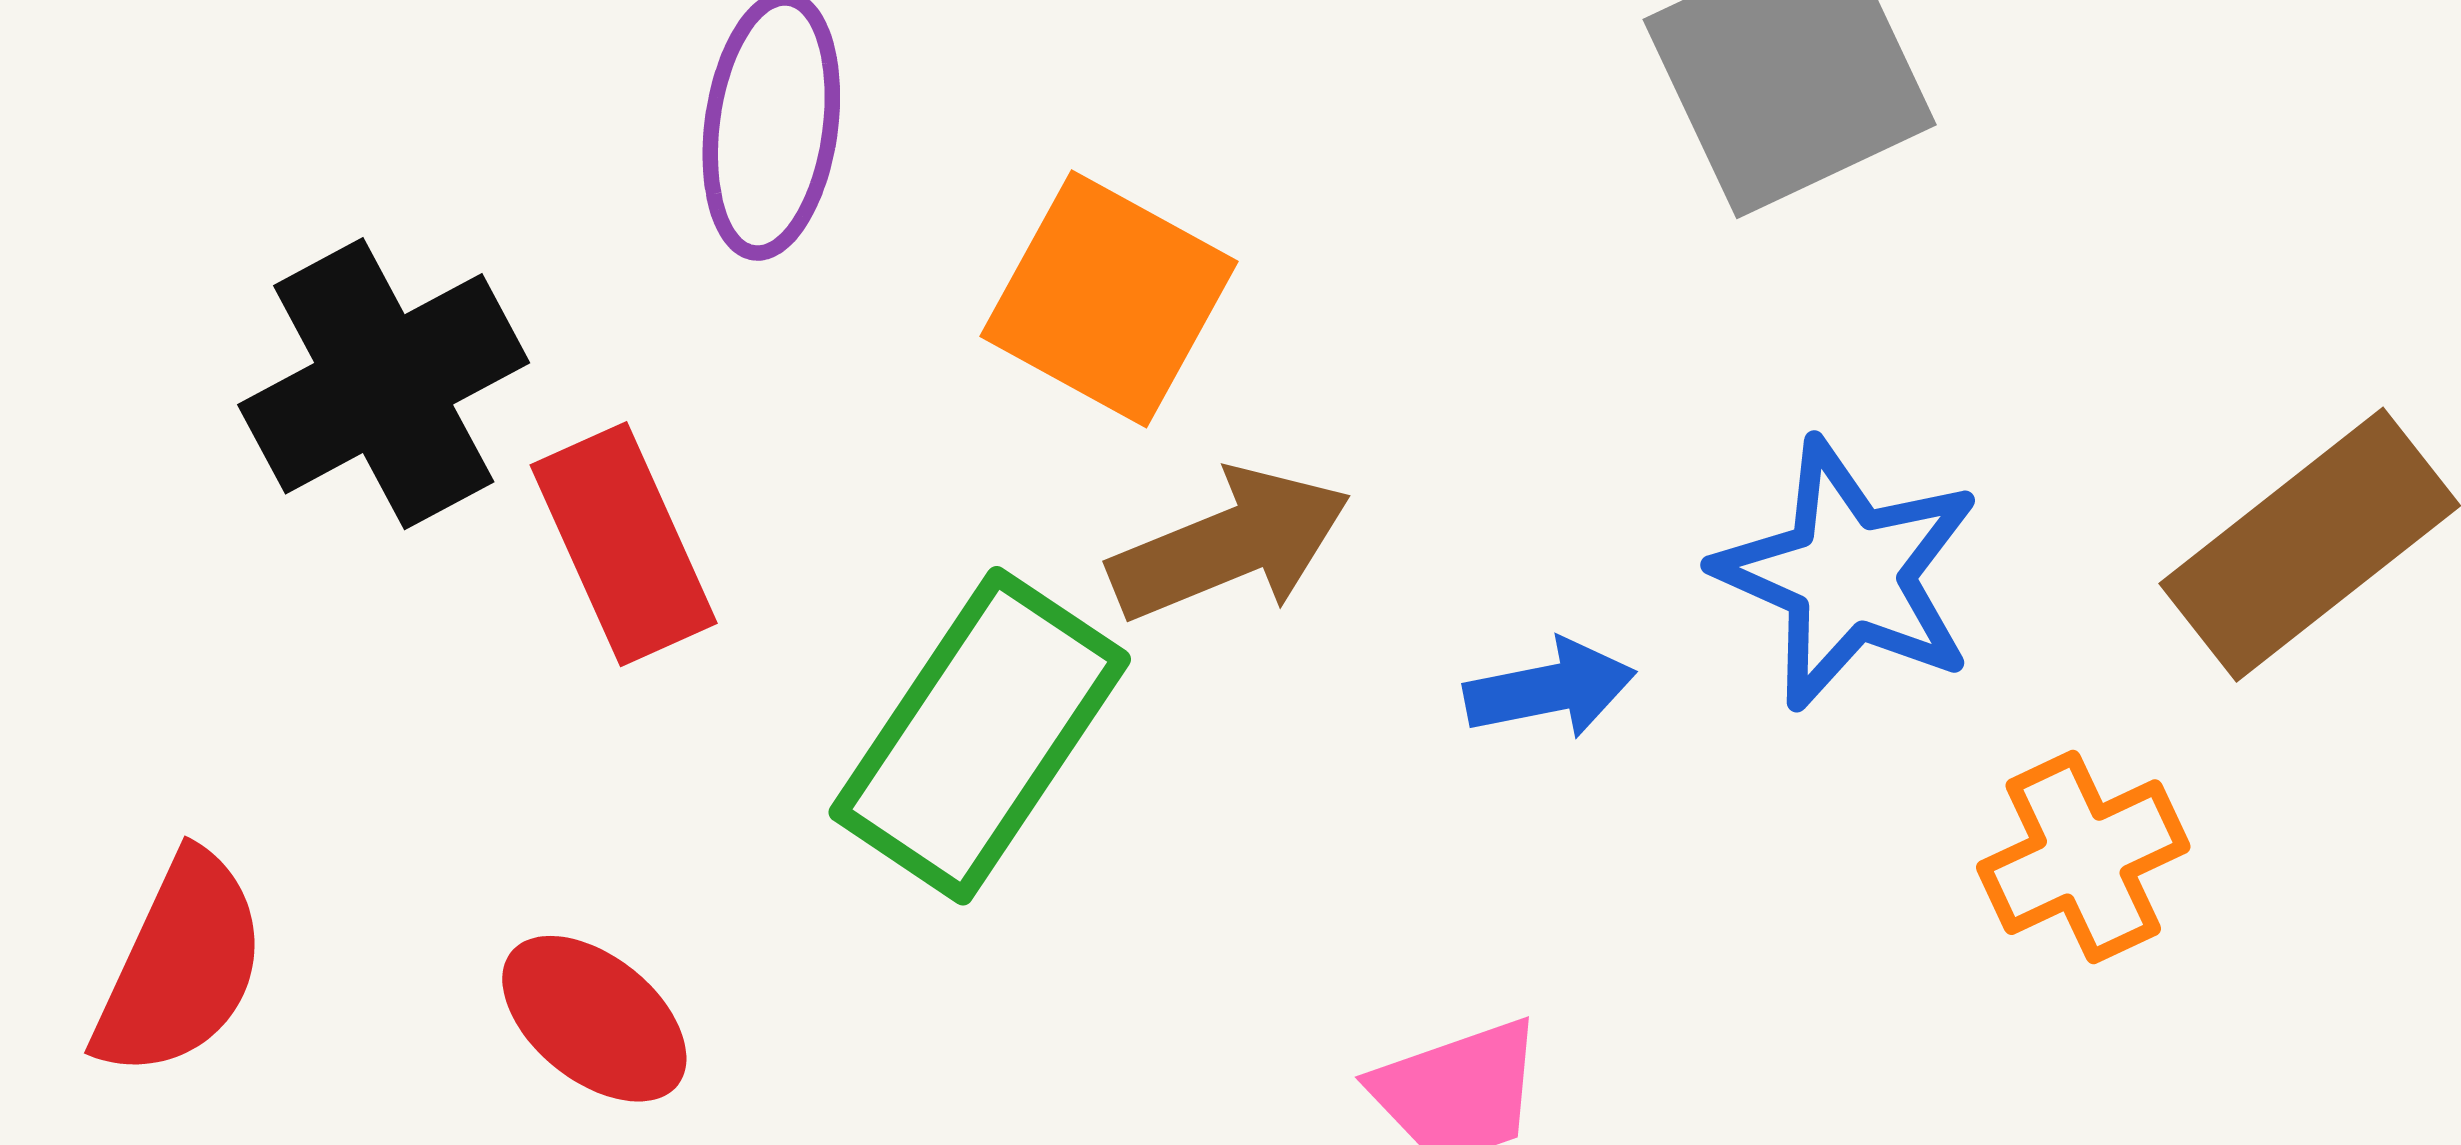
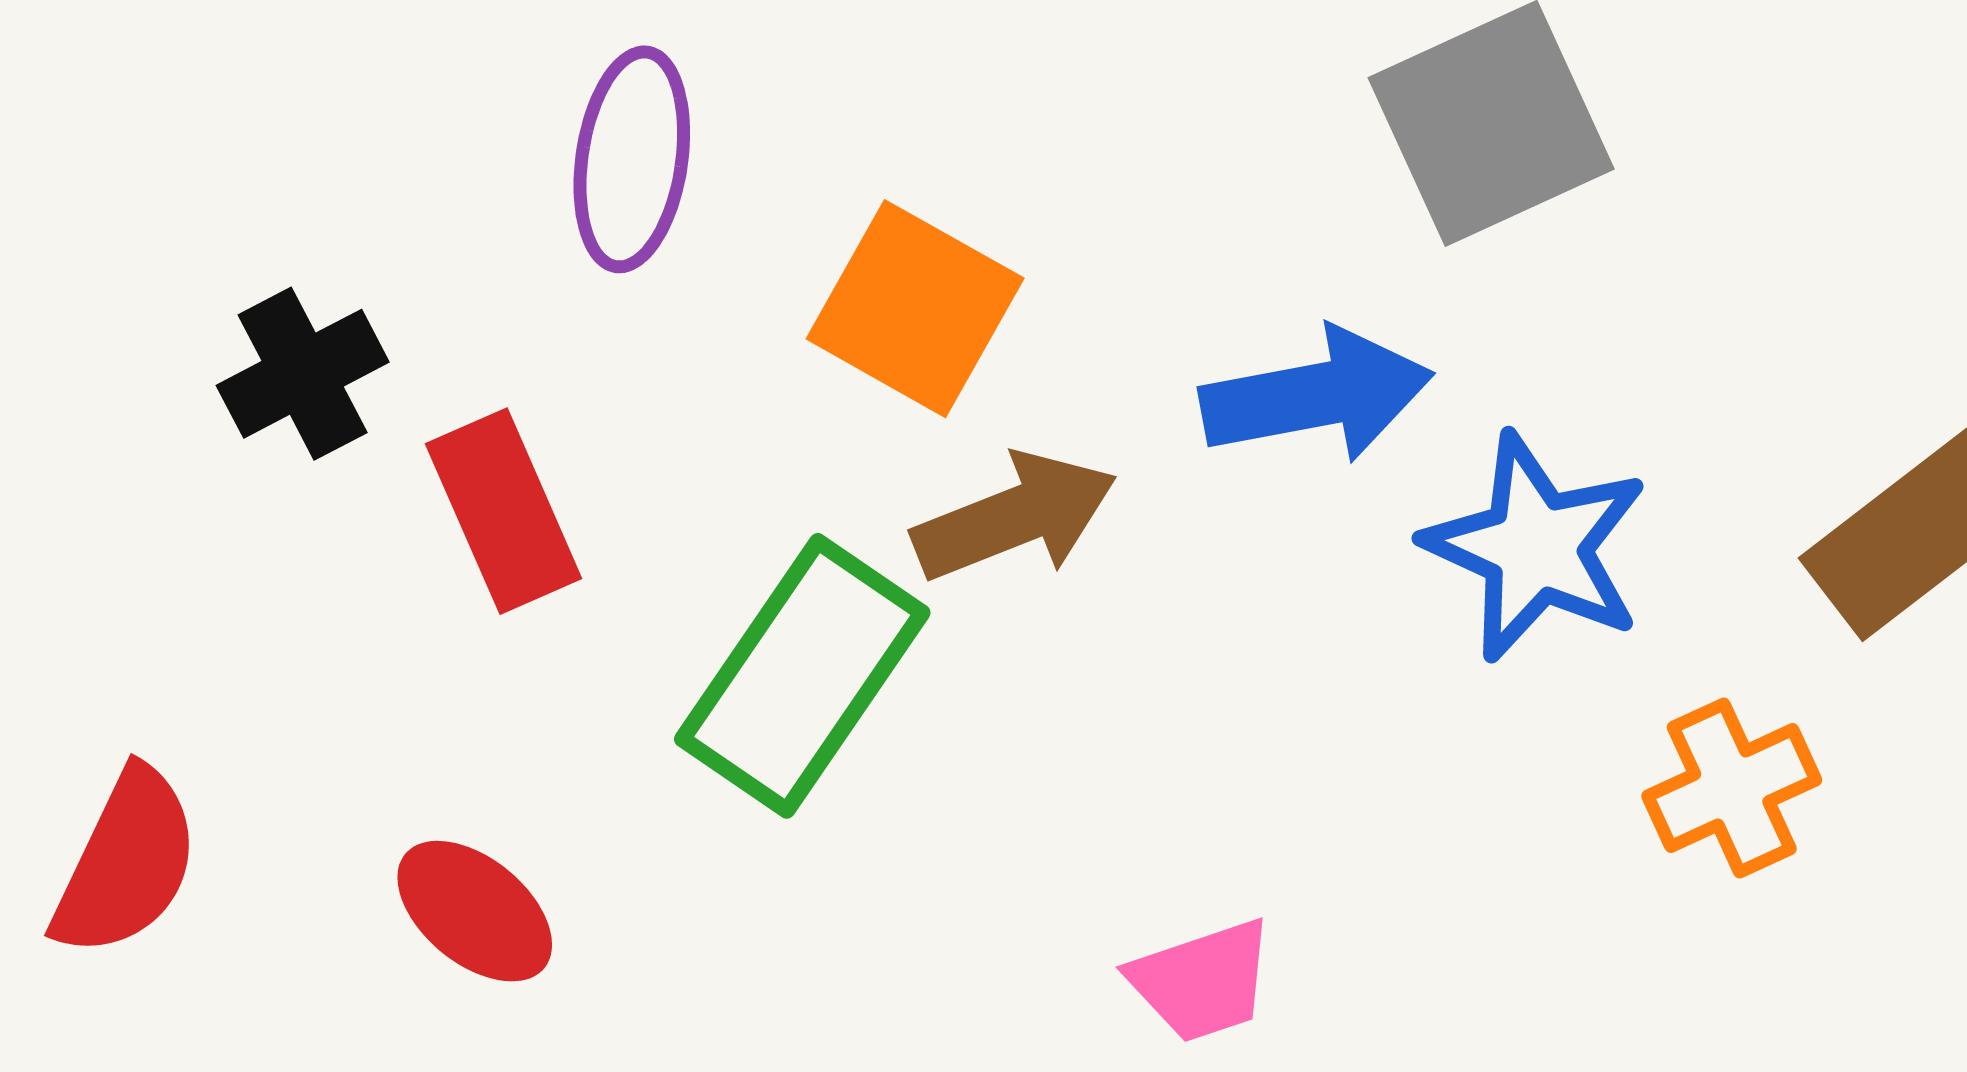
black cross: (384, 384) -> (303, 374), size x0.7
blue arrow: (1550, 689) -> (1317, 395), moved, size x1.6

